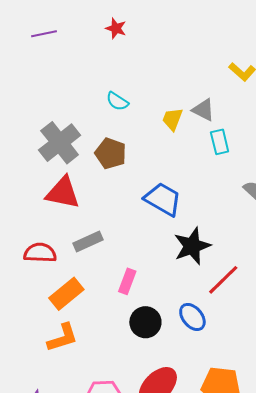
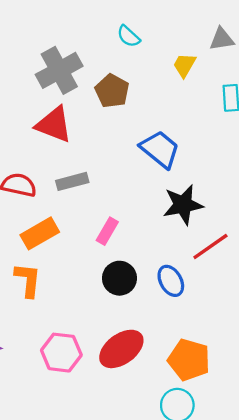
gray triangle: (203, 110) -> (222, 39), moved, turned -45
orange L-shape: (63, 338) -> (28, 280), turned -76

